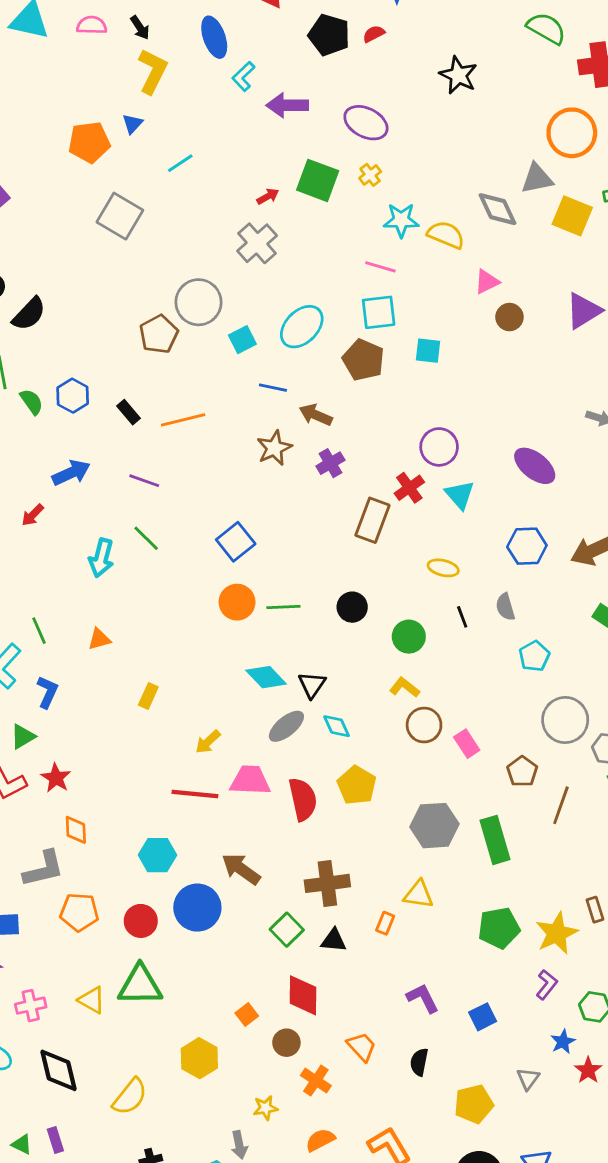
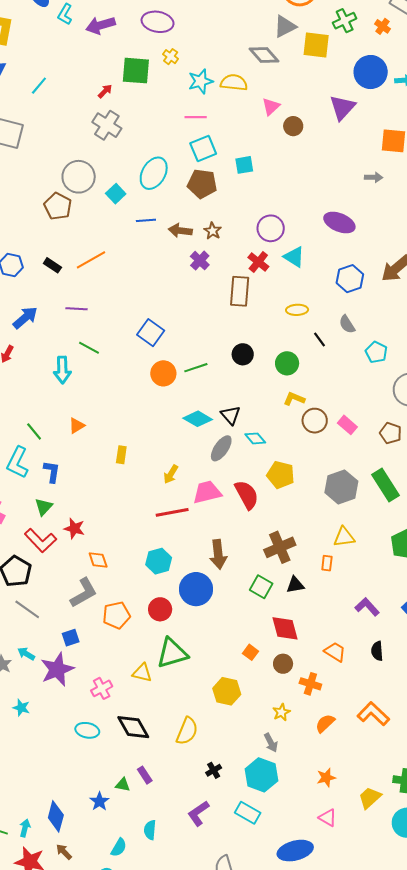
brown star: (274, 448) -> (213, 231), moved, size x0.7
brown arrow: (241, 869) -> (218, 554), turned -116

